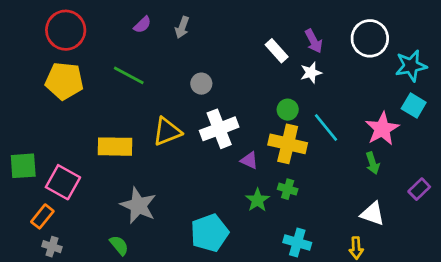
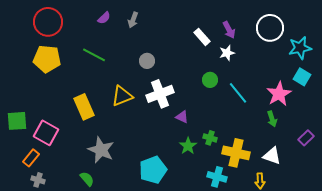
yellow cross: (288, 144) -> (236, 153), moved
yellow rectangle: (115, 147) -> (84, 107), turned 65

